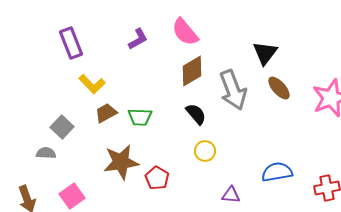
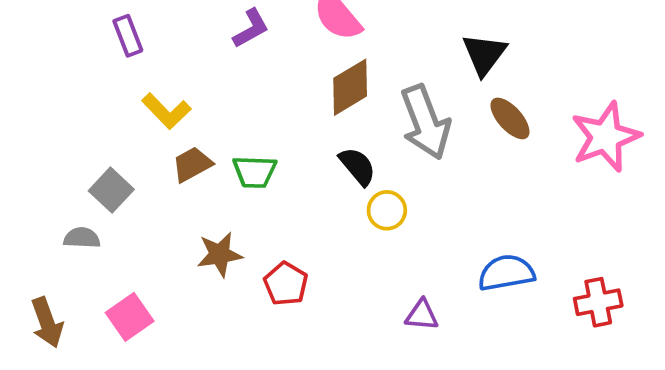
purple rectangle: (71, 43) -> (128, 36), size x0.7
yellow circle: (205, 151) -> (387, 210), moved
brown star: (121, 162) -> (220, 254), size x0.7

